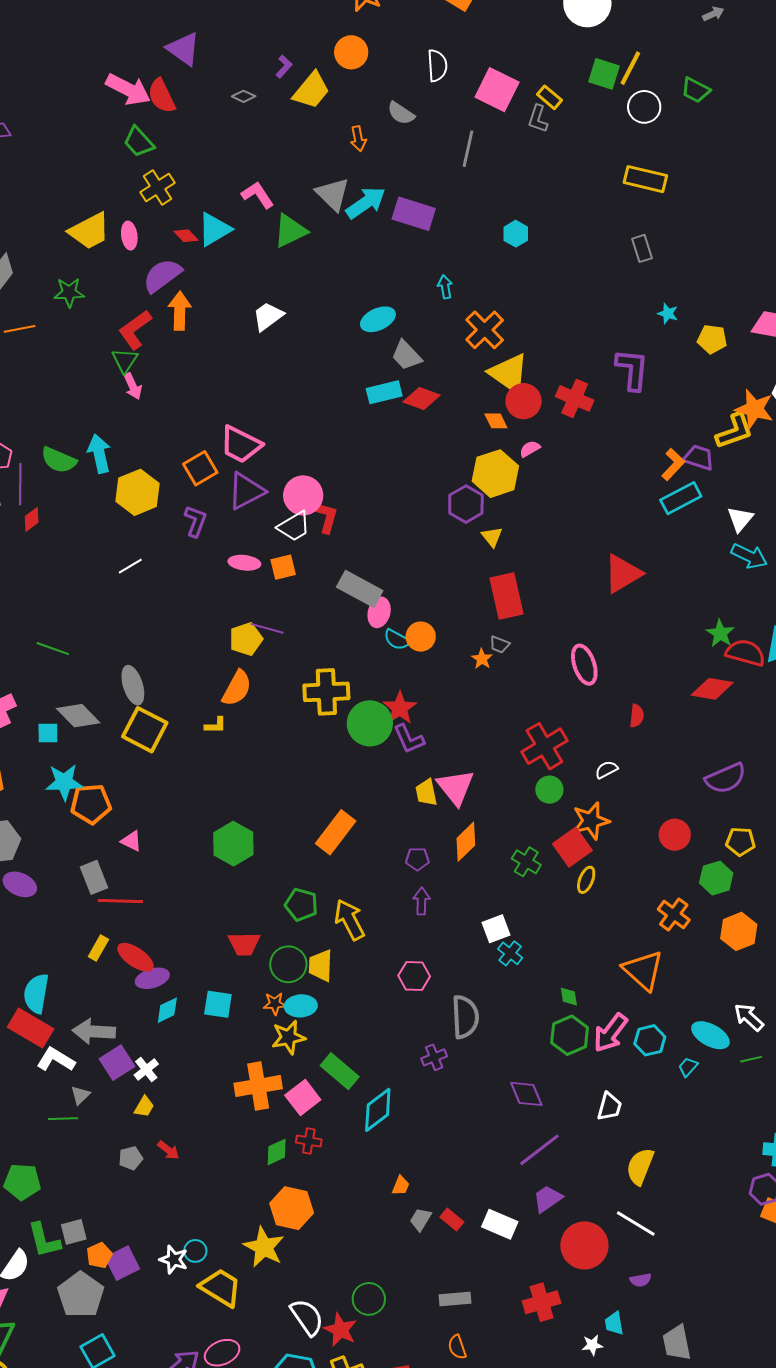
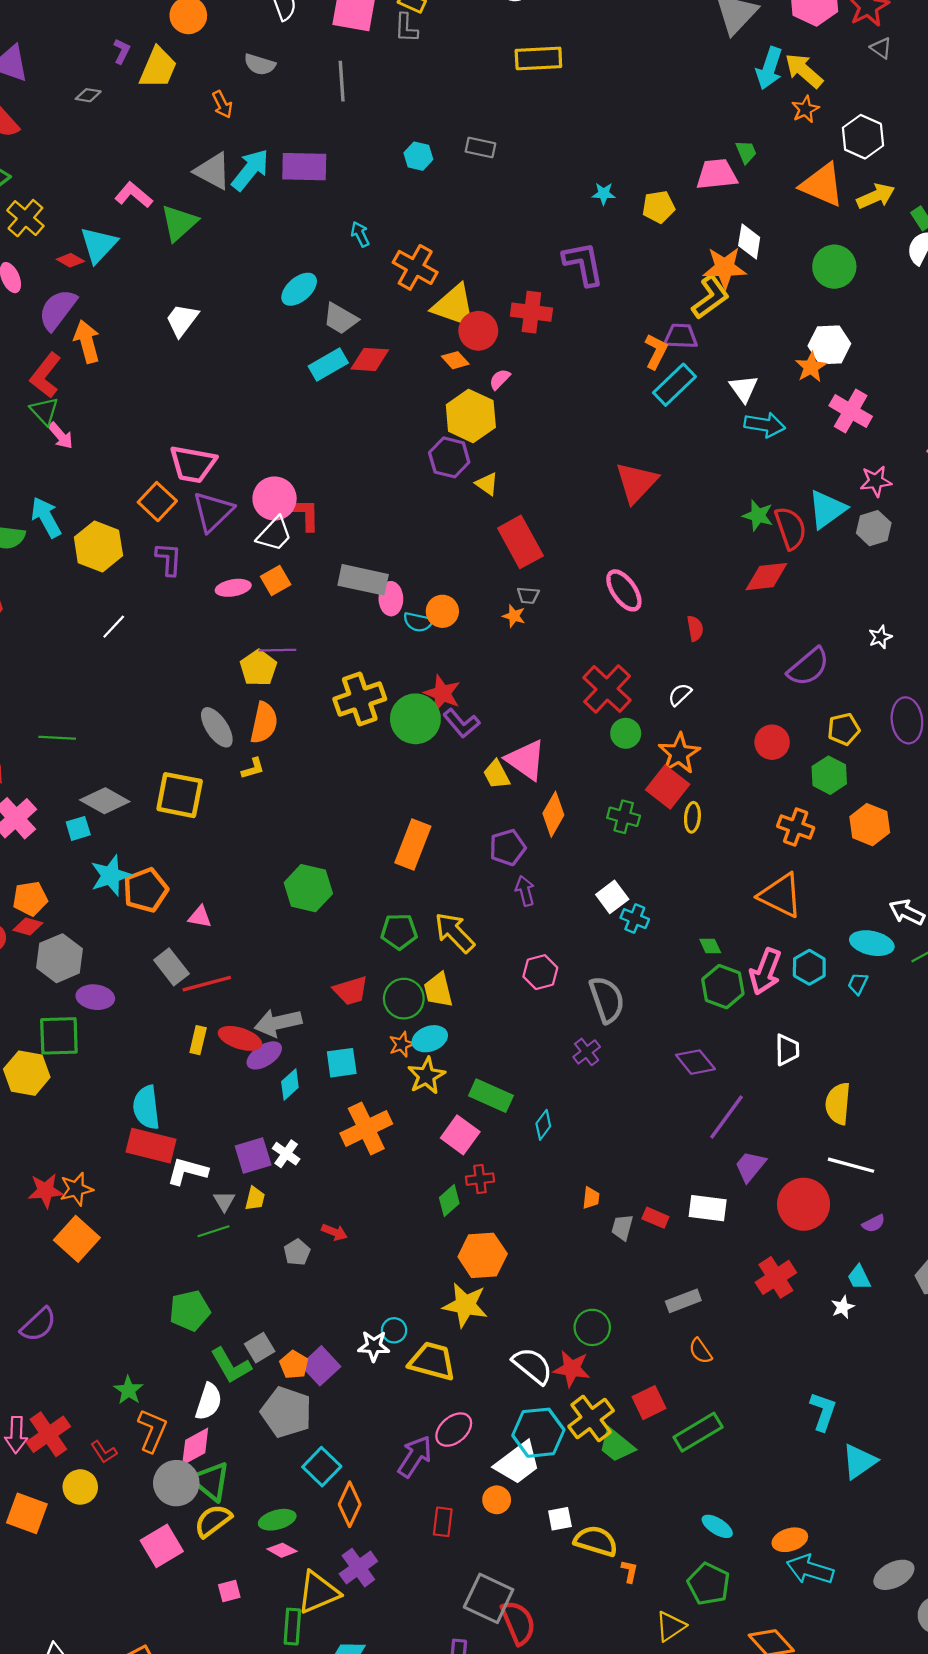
gray rectangle: (642, 248) -> (480, 148), moved, turned -44
red semicircle: (745, 653) -> (791, 528), turned 72
gray ellipse: (133, 685) -> (217, 727), moved
purple pentagon: (417, 859) -> (508, 847), size x1.4
gray arrow: (94, 1031) -> (278, 1023), moved
purple square: (117, 1063) -> (253, 1155), turned 32
orange cross: (258, 1086) -> (366, 1128), moved
yellow trapezoid: (144, 1107) -> (255, 1199), moved
cyan diamond: (378, 1110) -> (543, 1125), size x0.6

